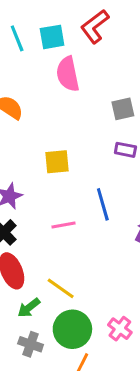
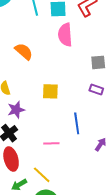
pink line: (63, 225) -> (51, 143), moved

